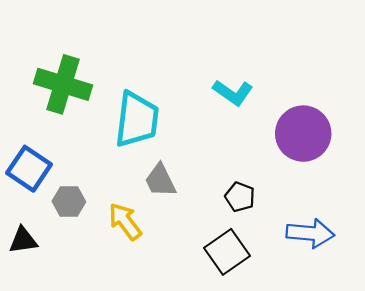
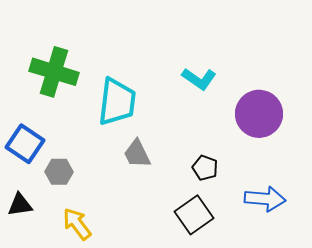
yellow arrow: (125, 221) -> (77, 224), moved

